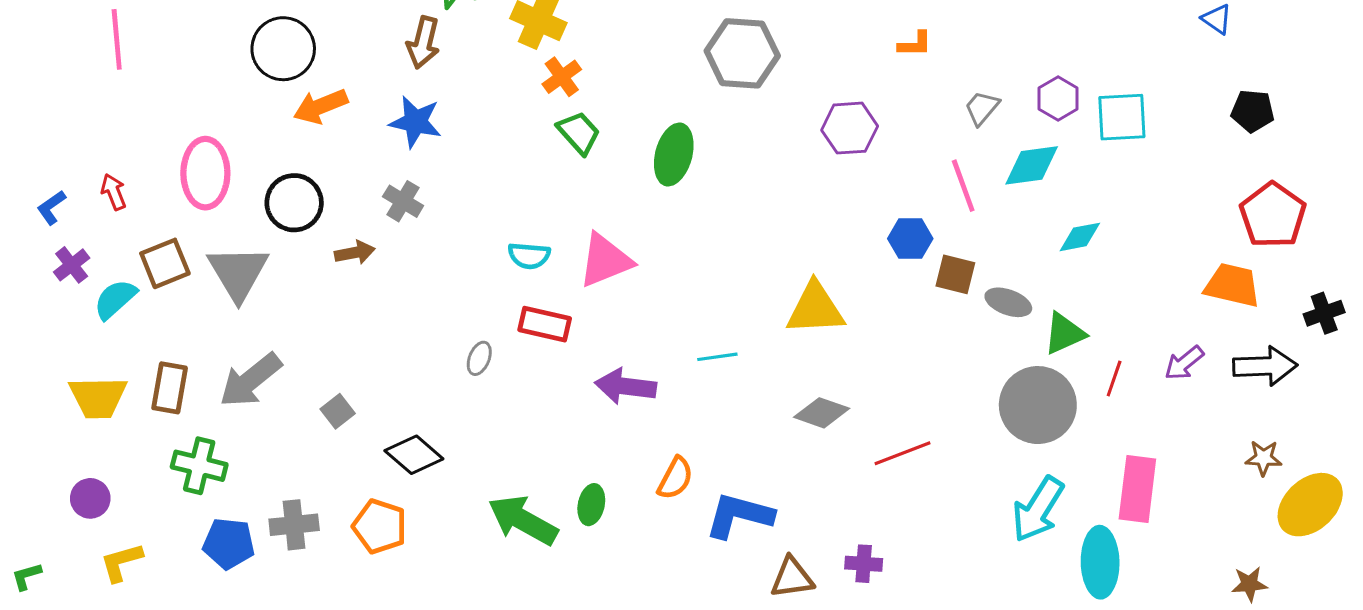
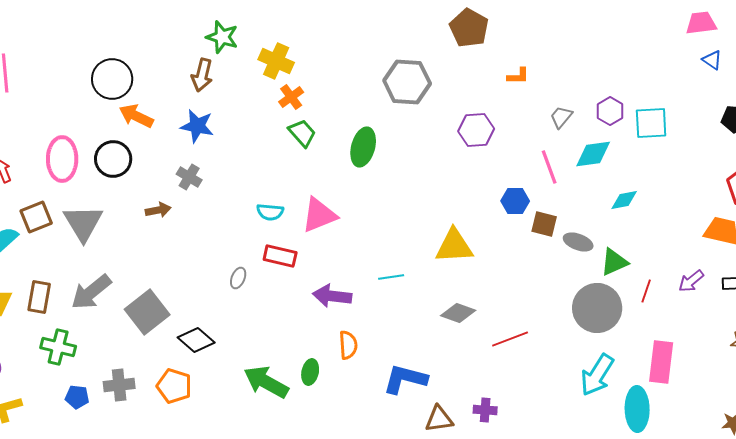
orange arrow: (321, 106) -> (136, 116), turned 48
black circle: (294, 203) -> (113, 159), moved
gray square: (338, 411) -> (147, 312), size x2.0
orange semicircle: (675, 478) -> (348, 345), moved, turned -32
blue pentagon: (229, 544) -> (77, 397), size x0.7

